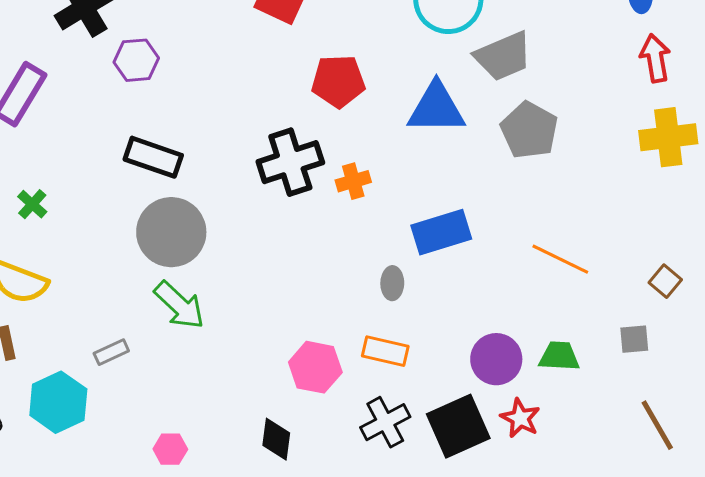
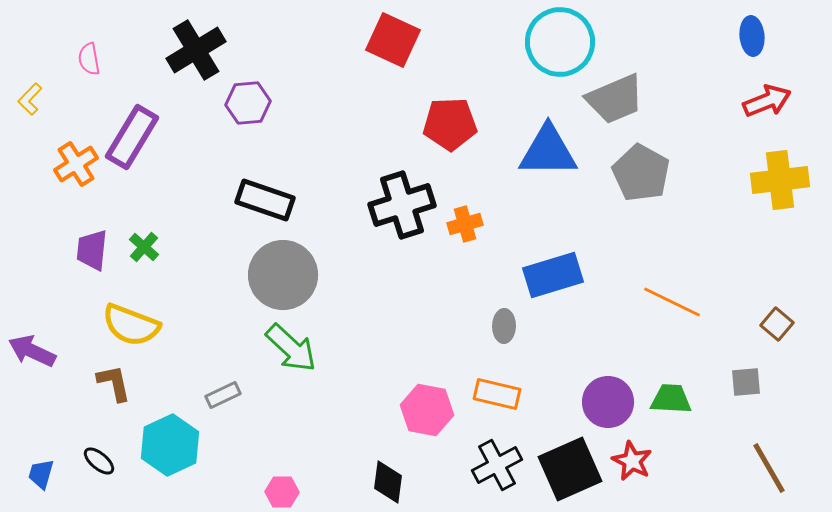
red arrow: (655, 58) -> (767, 101), turned 78

